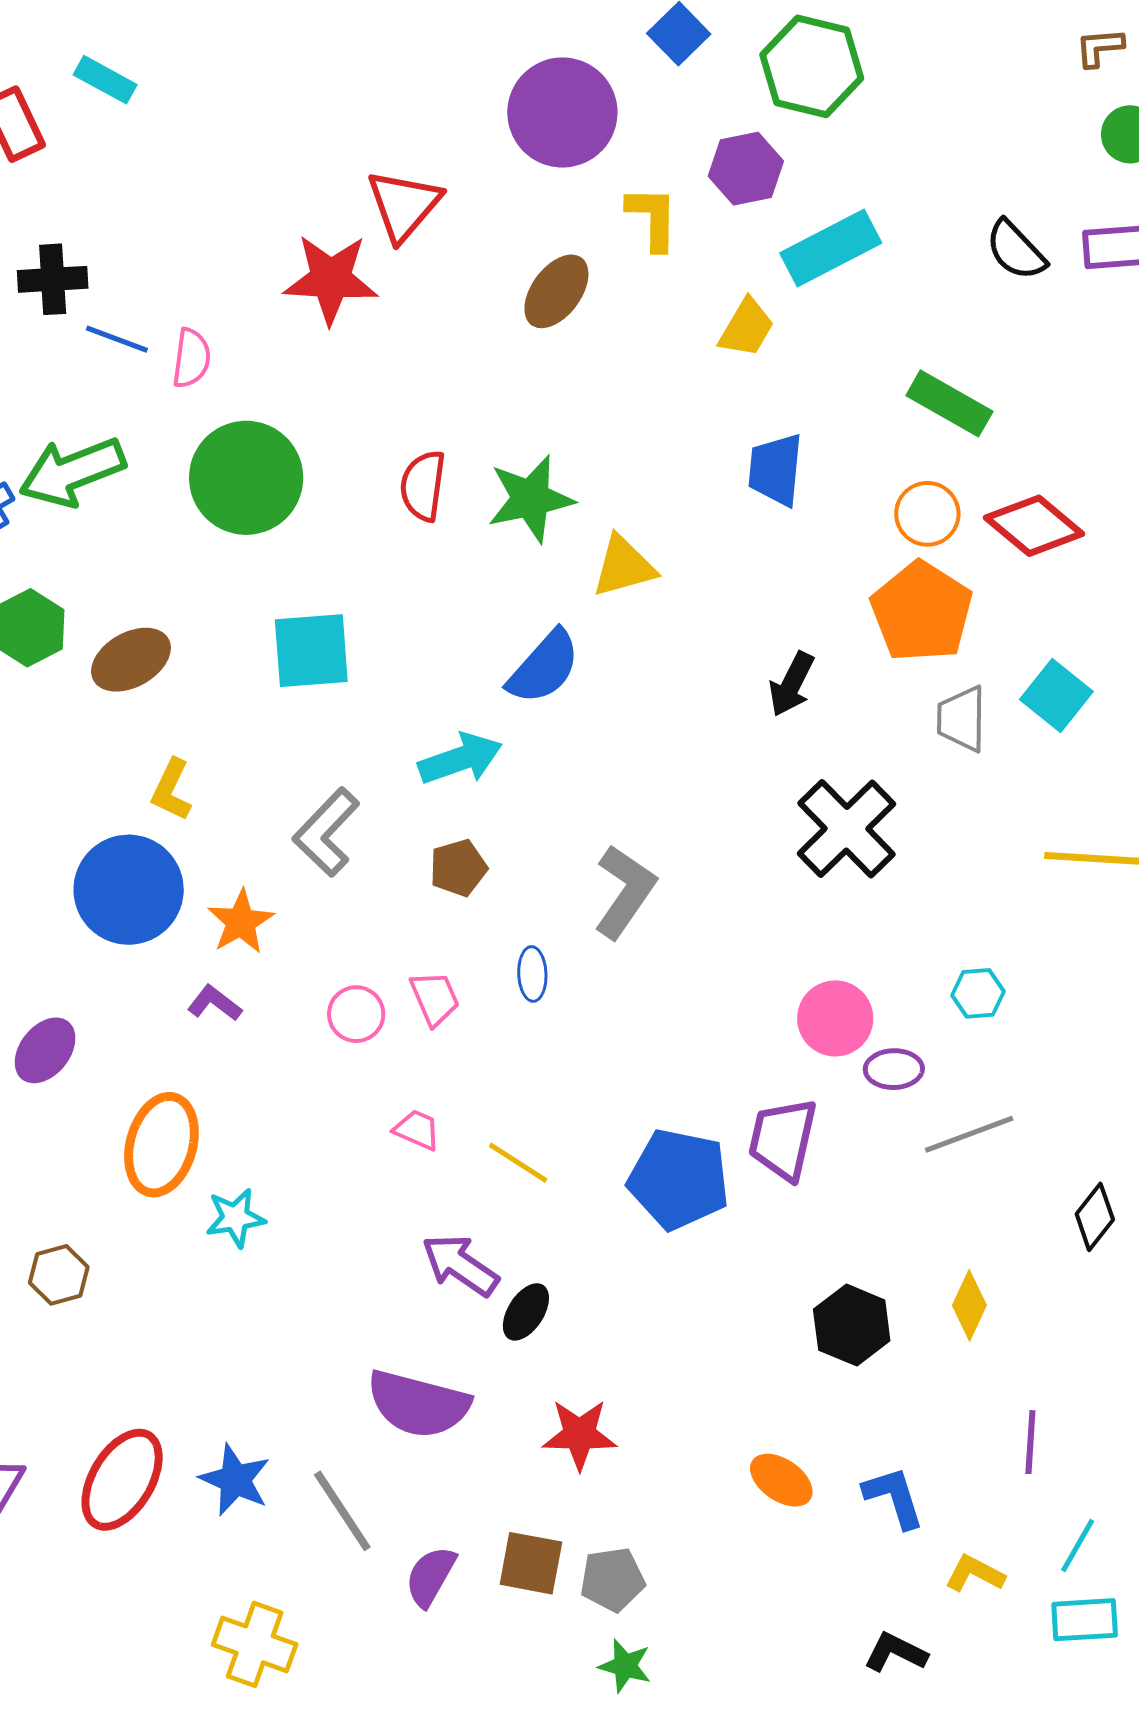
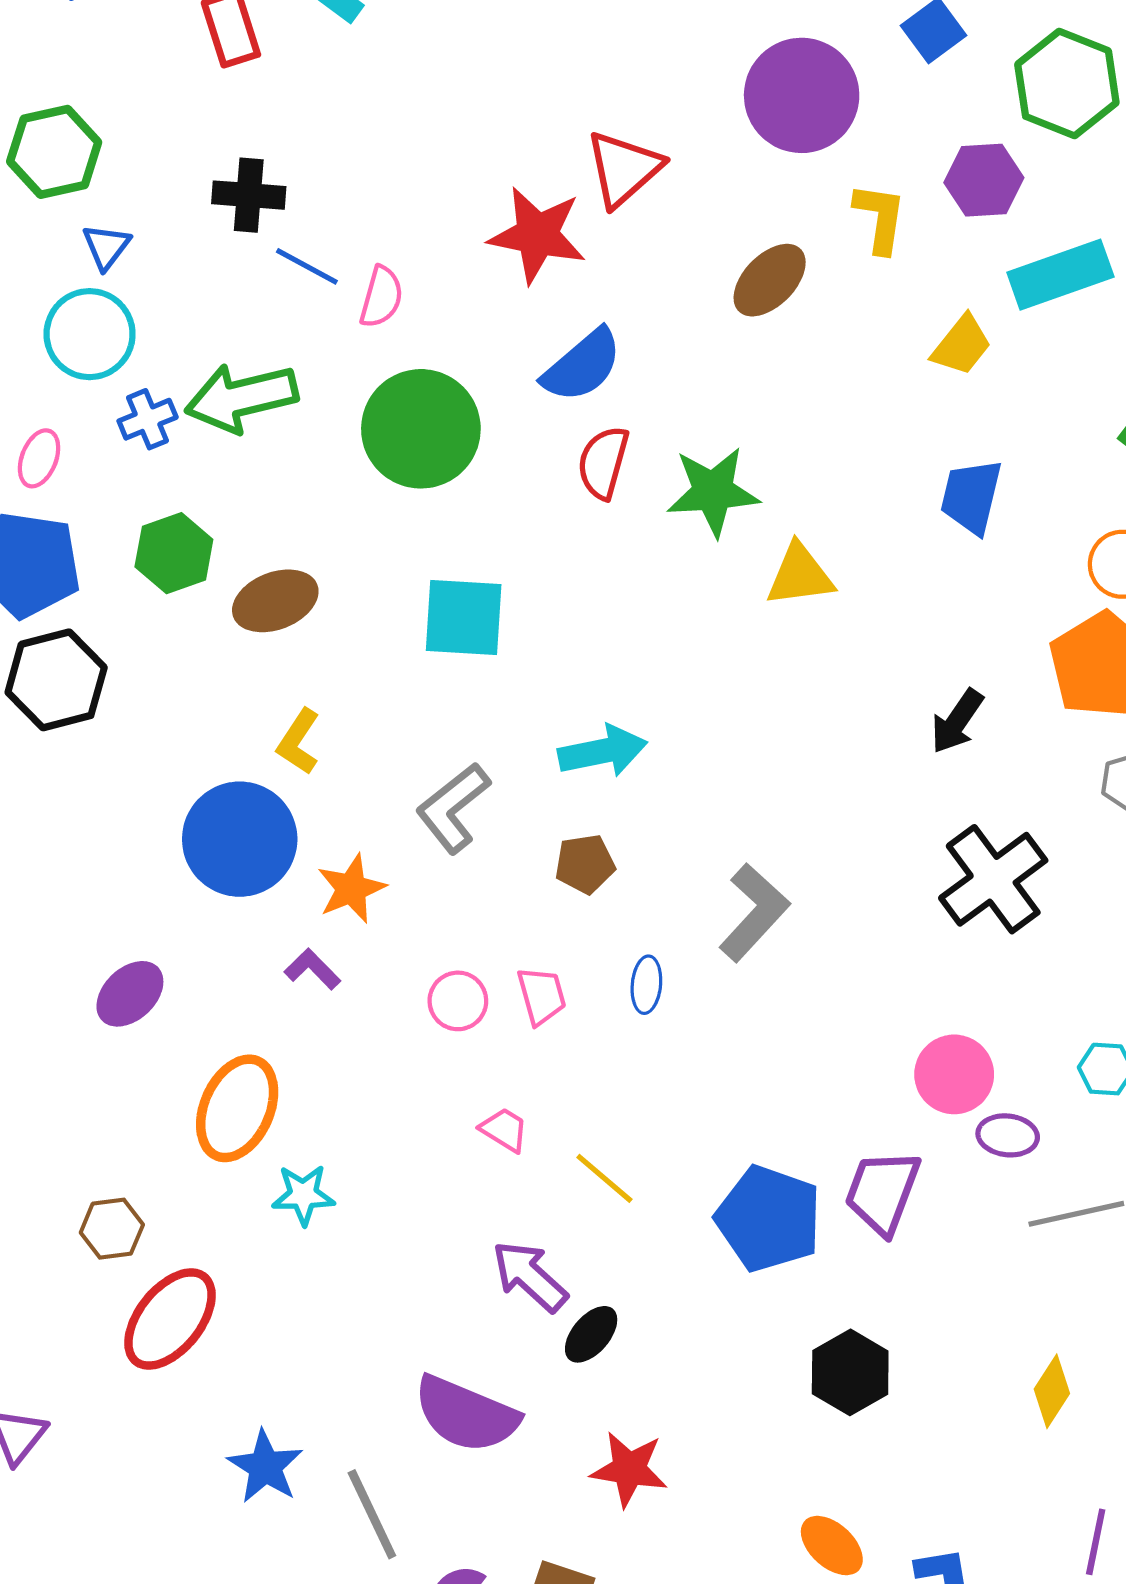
blue semicircle: (544, 667) -> (582, 366), moved
black hexagon: (852, 1325) -> (850, 1372), moved
red ellipse: (122, 1480) -> (170, 1319), moved

